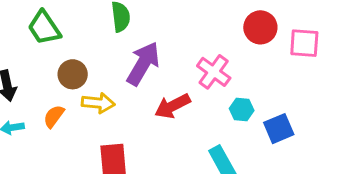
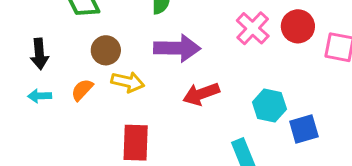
purple arrow: (143, 64) -> (177, 48), turned 54
pink cross: (214, 72) -> (253, 28), moved
cyan hexagon: (242, 110) -> (269, 106), size x1.4

